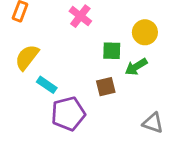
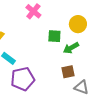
brown square: (106, 87) -> (68, 72), moved

